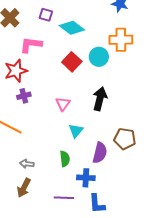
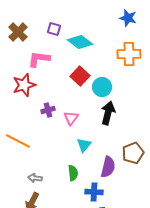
cyan circle: (99, 57) -> (102, 87), moved
purple cross: (24, 96) -> (48, 110), moved
brown pentagon: (125, 139) -> (133, 153), turned -30

